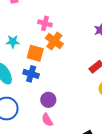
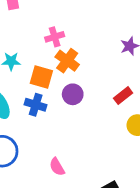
pink cross: (45, 23) -> (55, 37), turned -32
purple circle: (48, 100) -> (73, 94), moved

